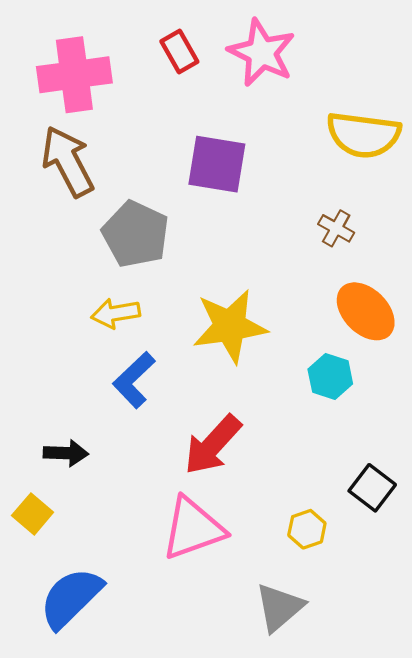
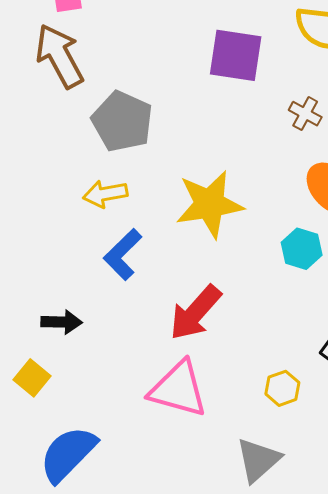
purple square: (217, 164) -> (236, 55), moved
pink triangle: (193, 528) -> (178, 389), turned 36

